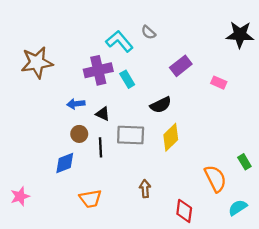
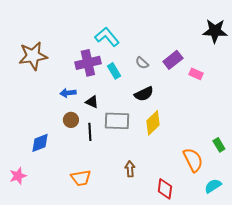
gray semicircle: (148, 32) -> (142, 63), moved
purple rectangle: (181, 66) -> (173, 60), moved
blue diamond: (65, 163) -> (40, 143), moved

